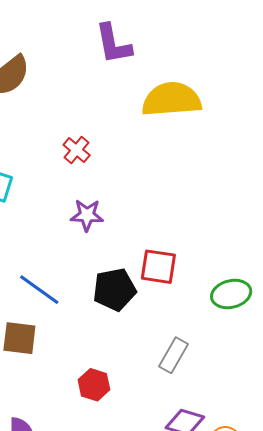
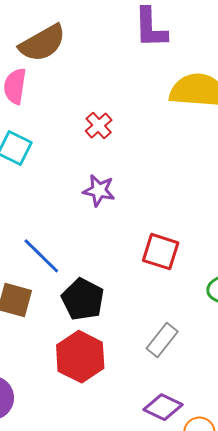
black pentagon: (114, 290) -> (83, 299), moved, turned 30
red hexagon: (94, 385) -> (80, 357), size x1.6

